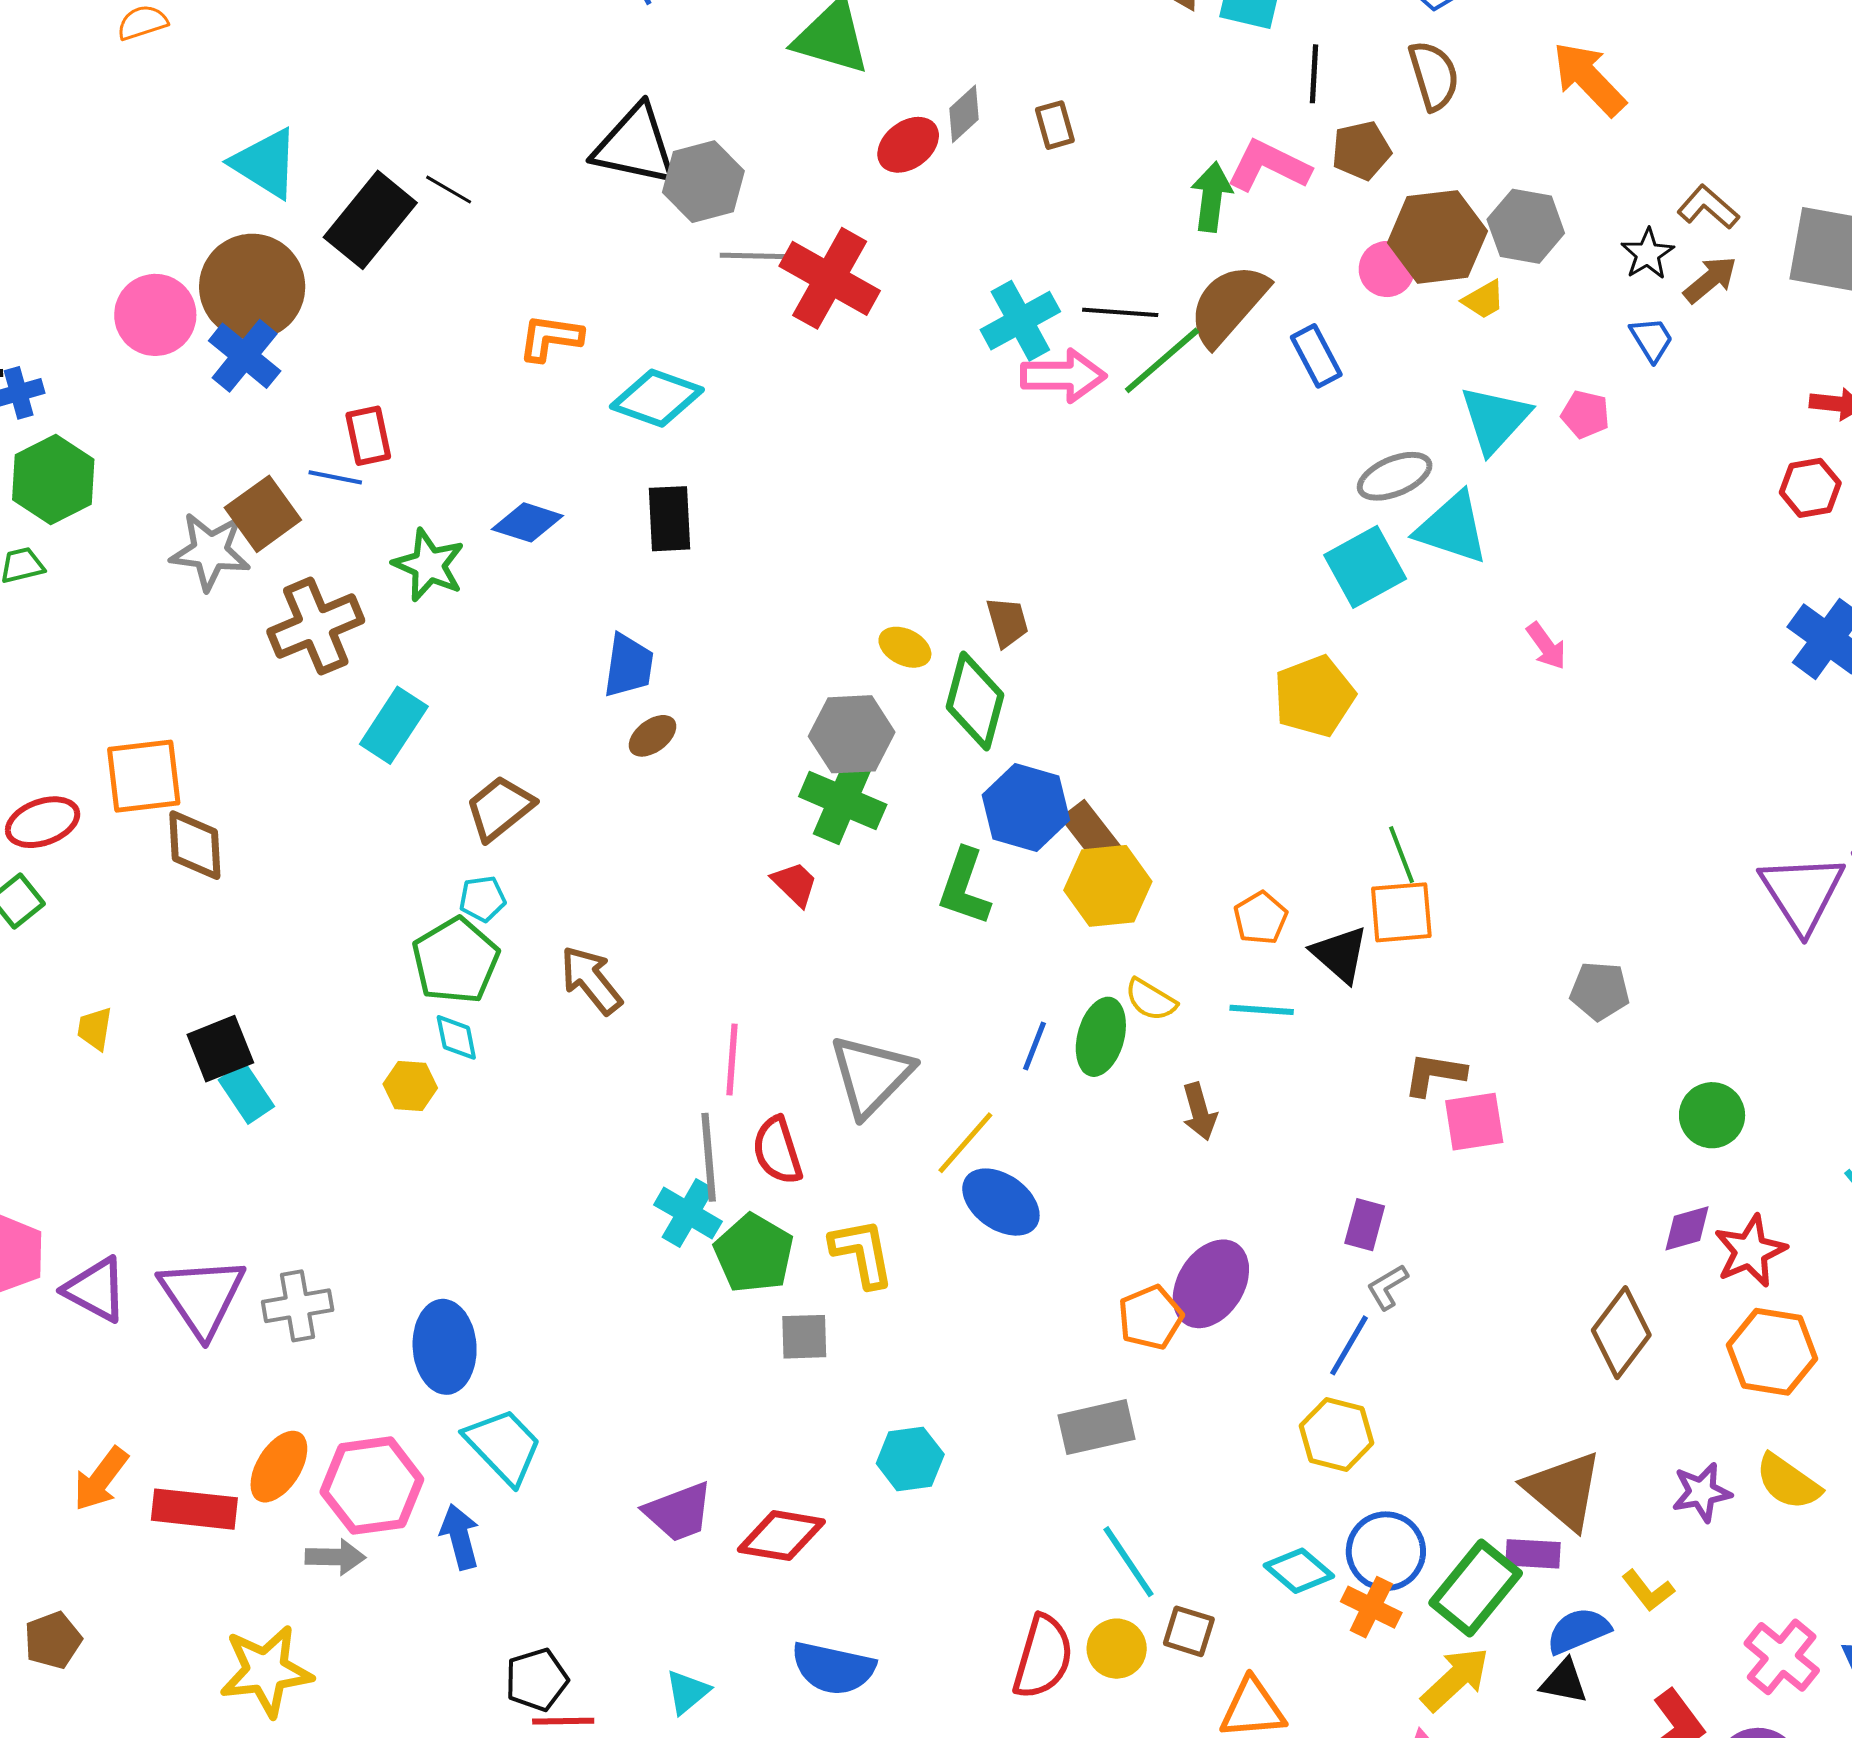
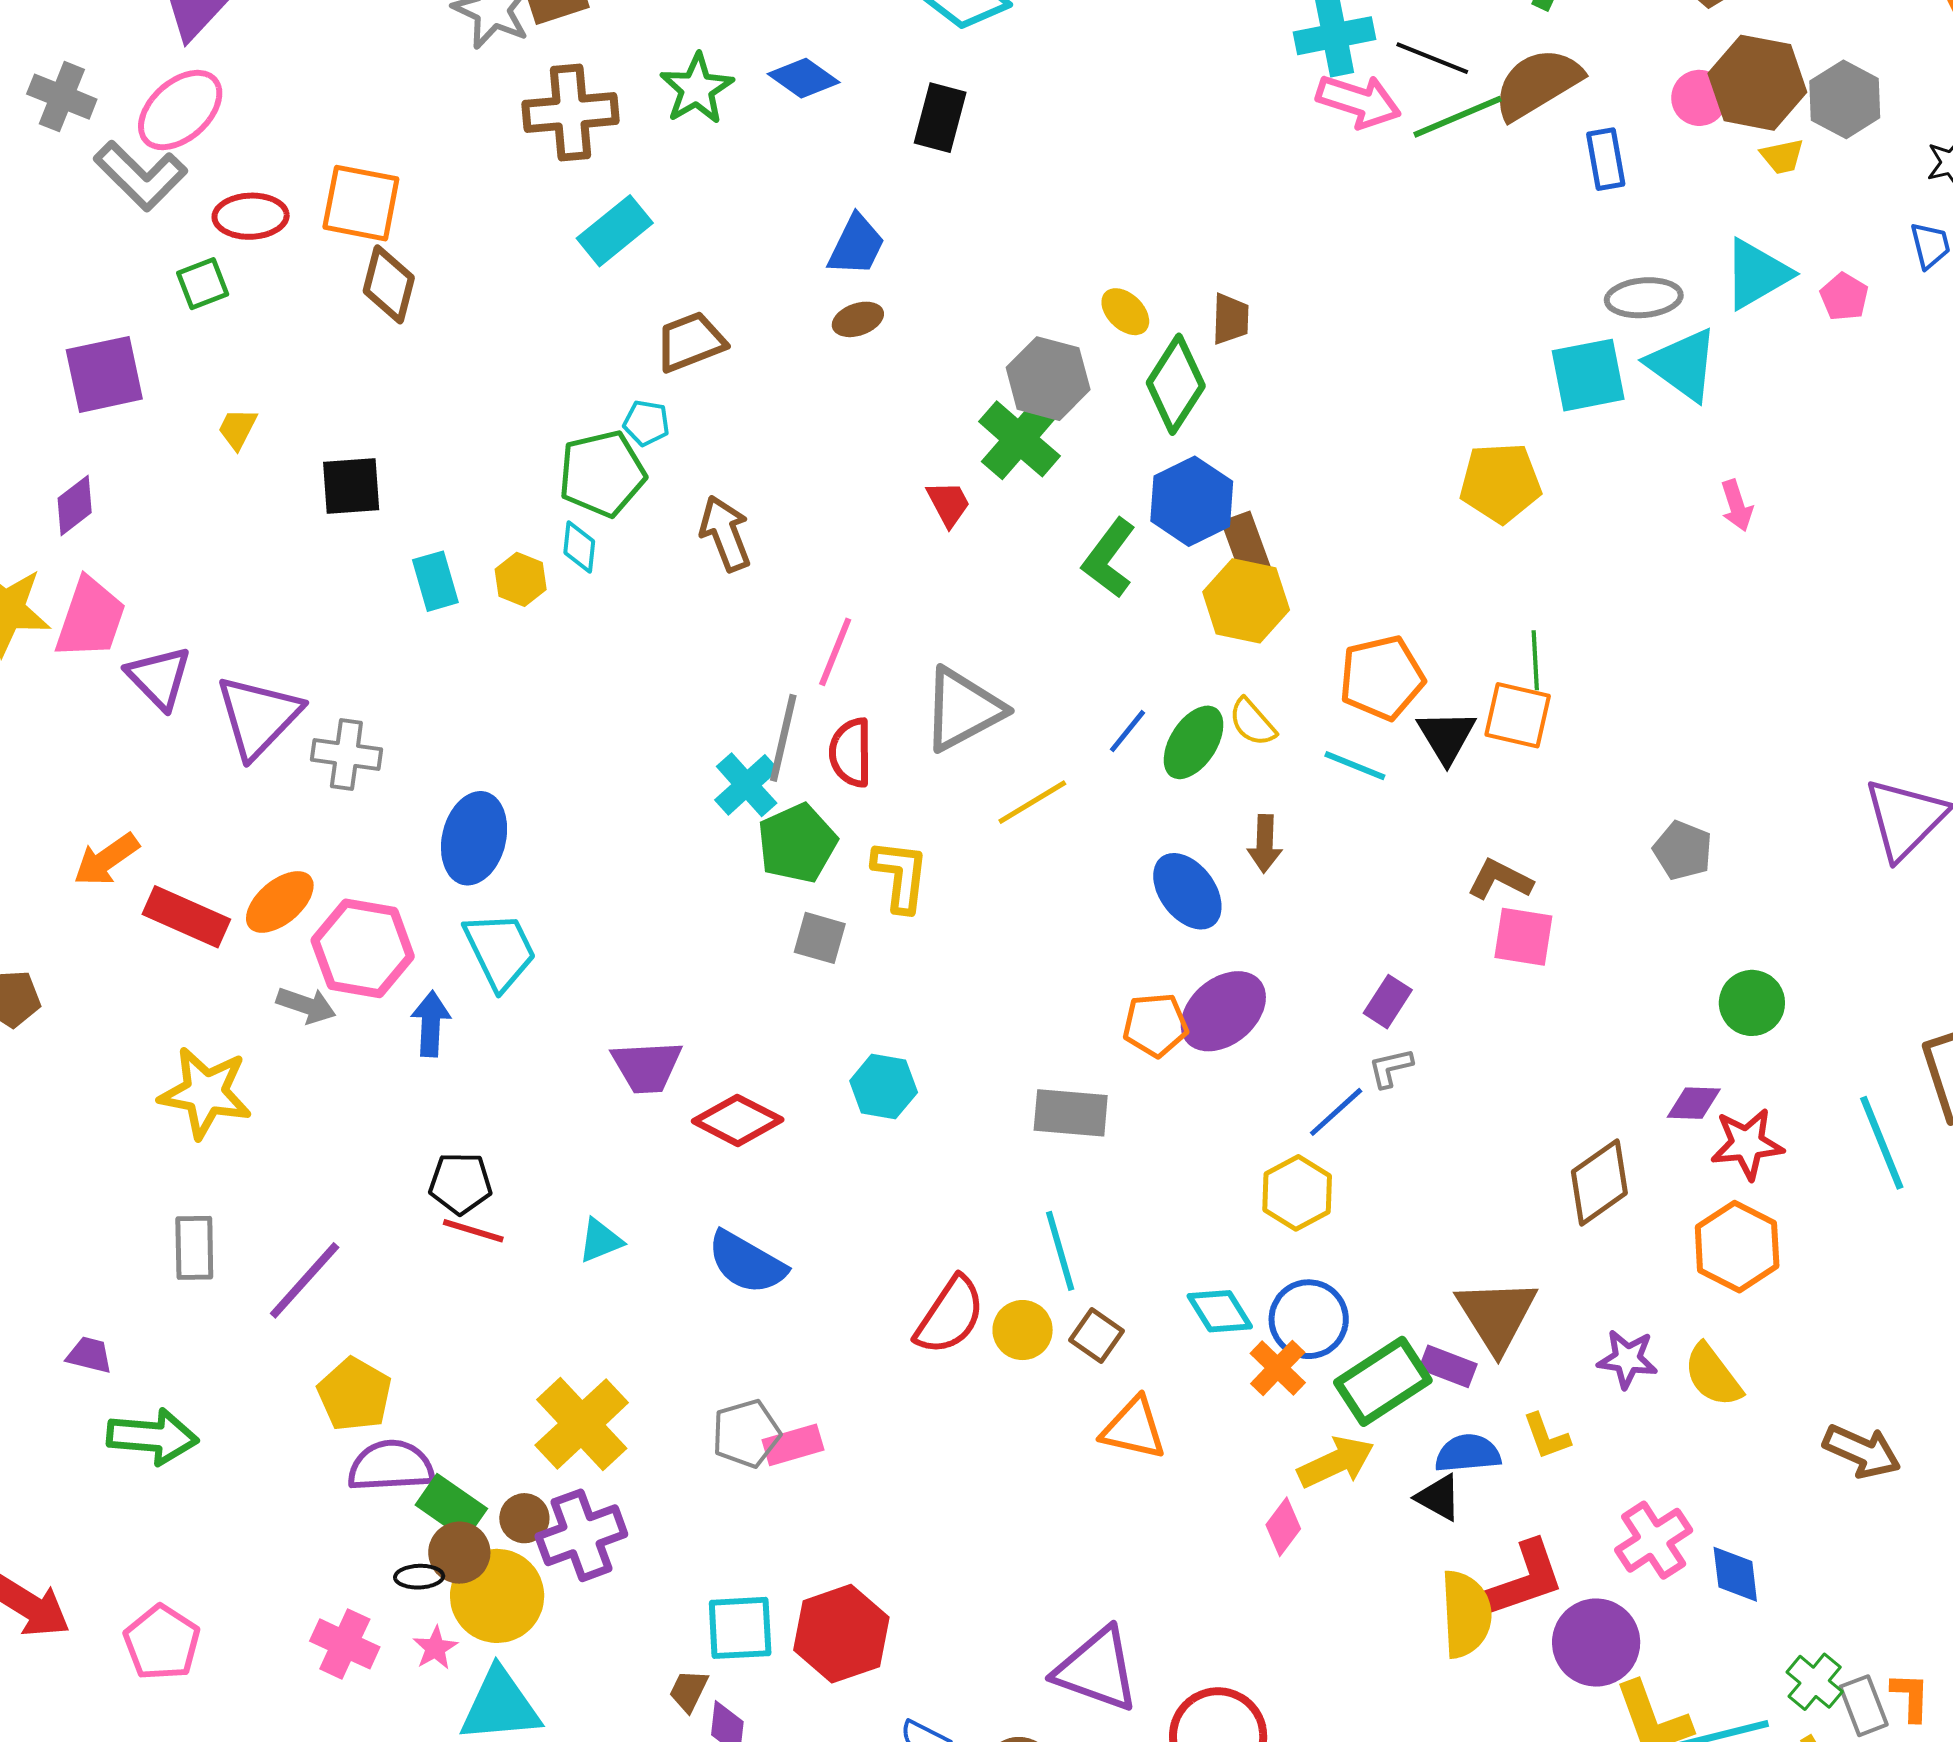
orange pentagon: (1261, 918) -> (1382, 678), size x1.6
cyan rectangle: (246, 1093) -> (435, 581), moved
blue ellipse: (1001, 1202) -> (1187, 891), moved

